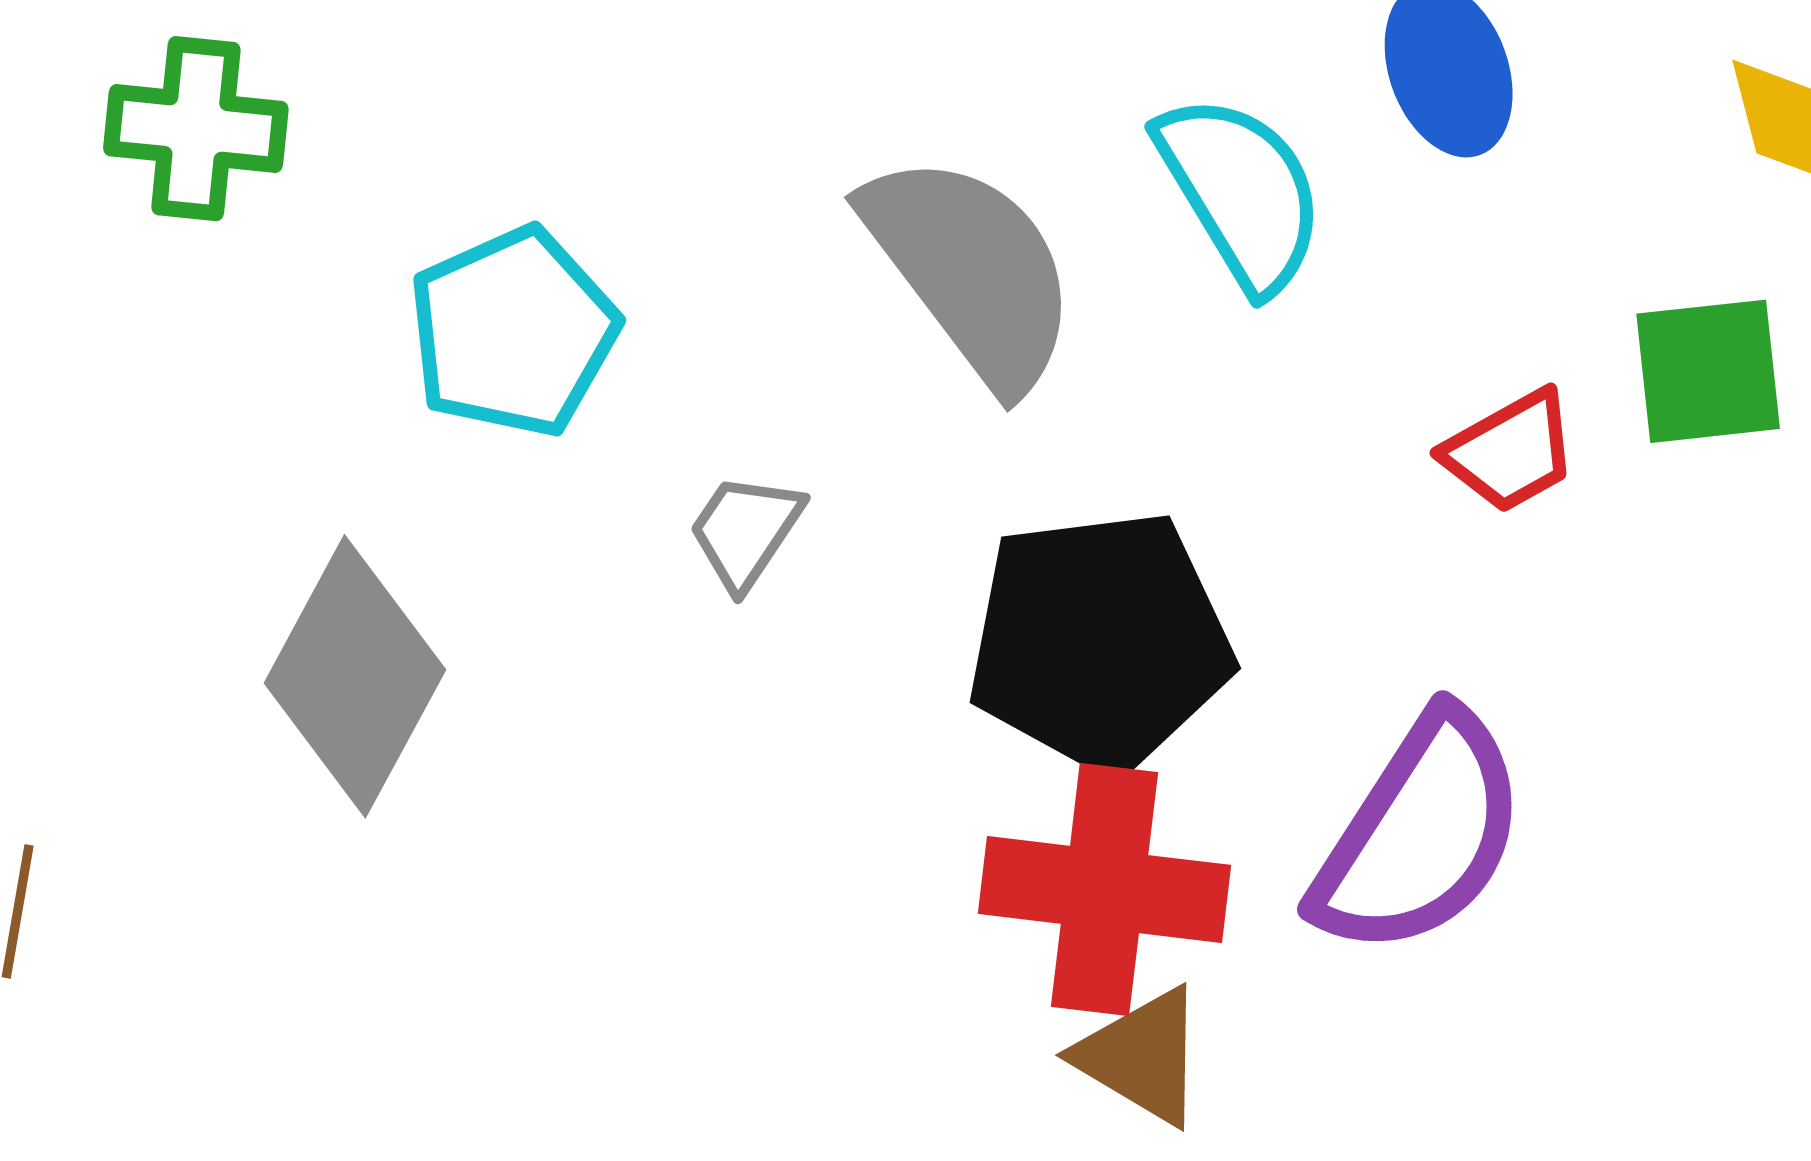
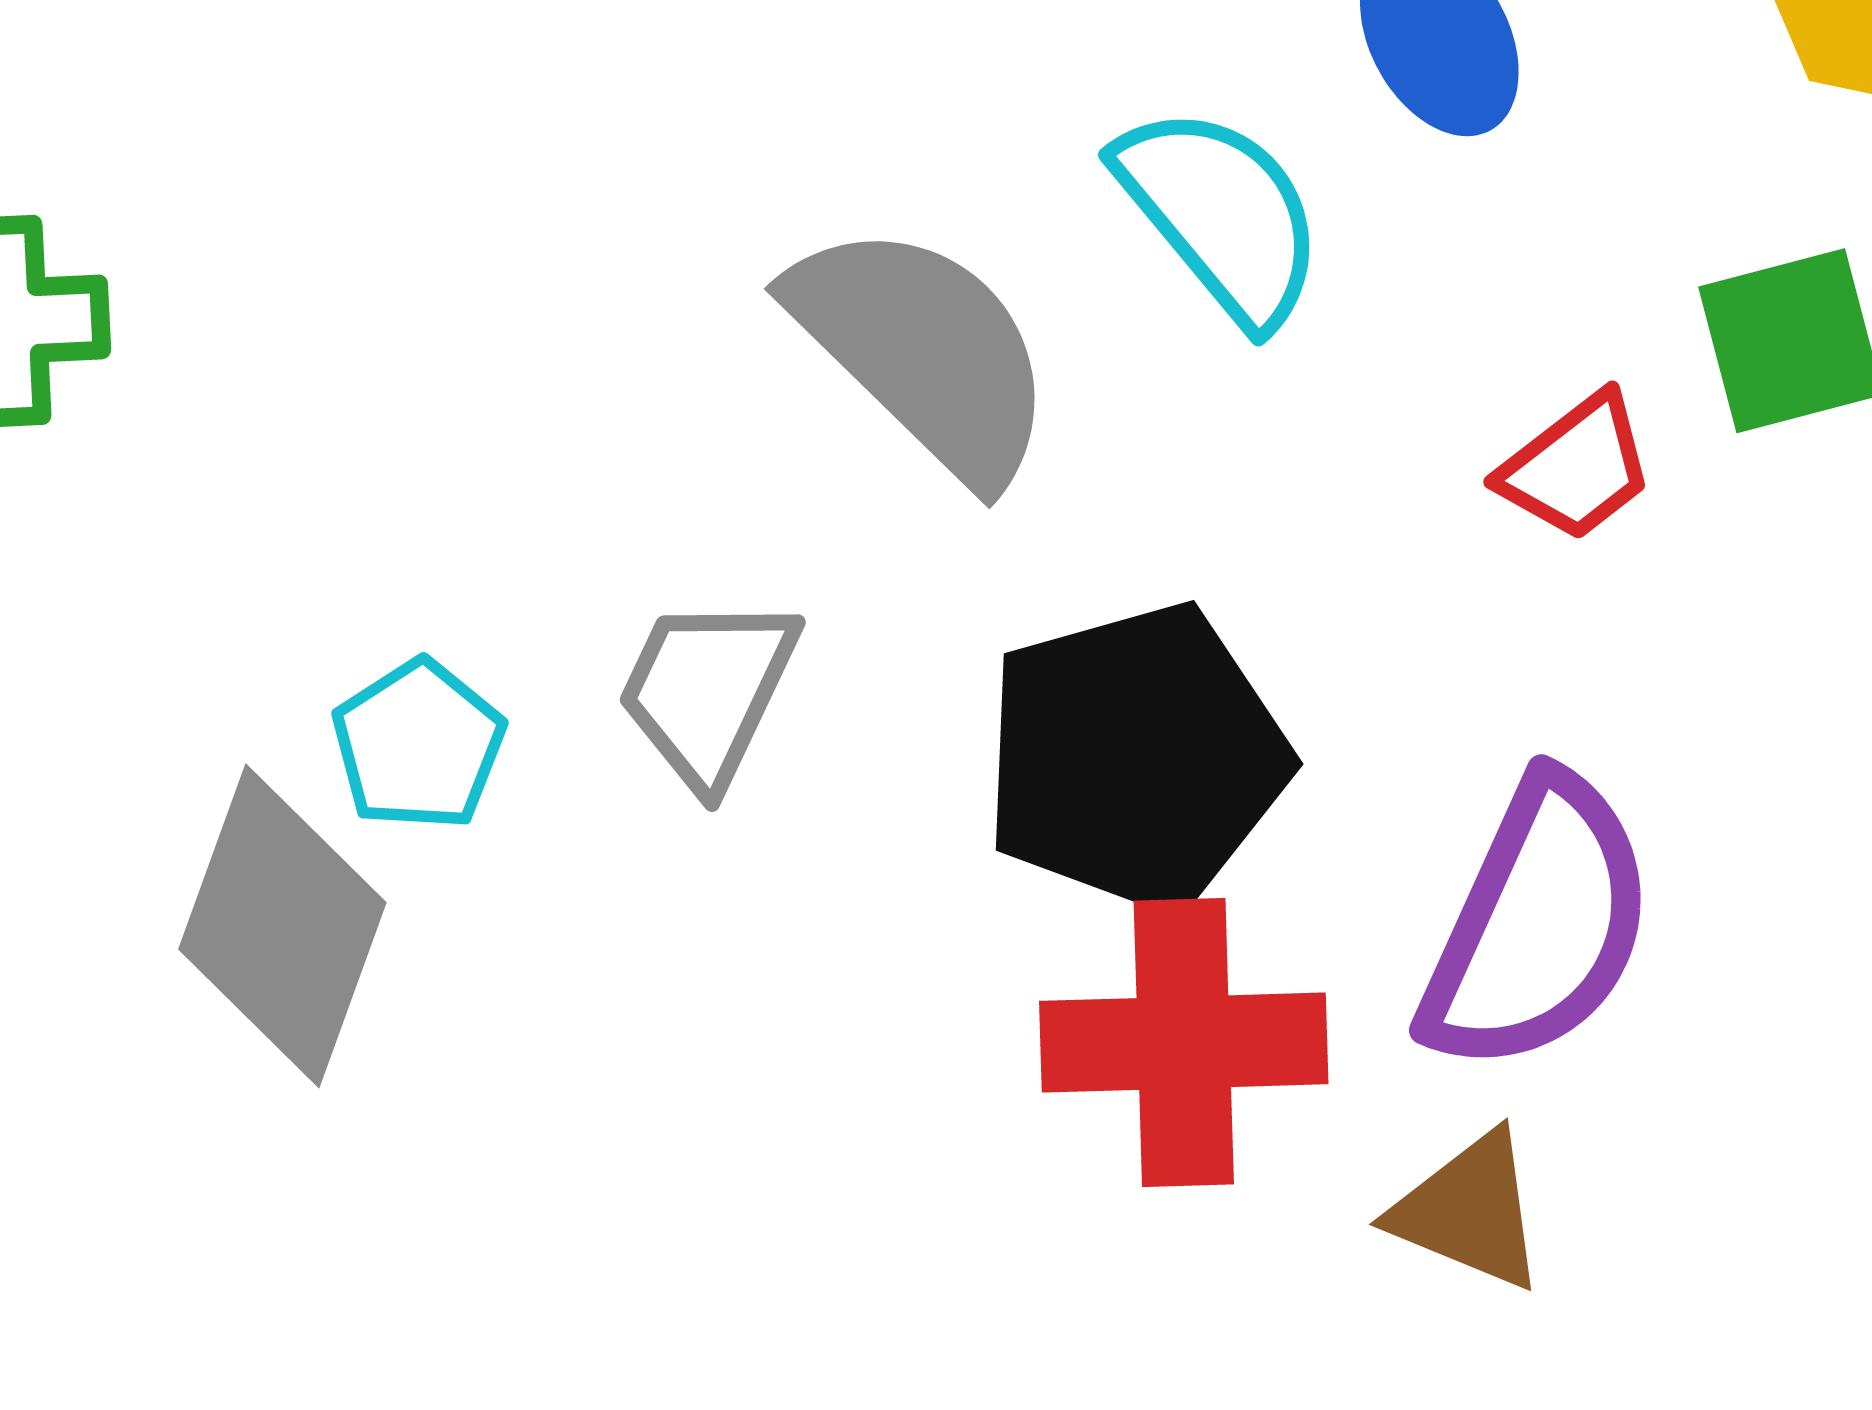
cyan pentagon: (513, 332) -> (418, 745), moved, size x0.7
gray trapezoid: (745, 531) -> (708, 691), size x1.4
brown triangle: (1142, 1056) -> (1469, 1211), moved

